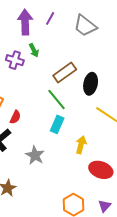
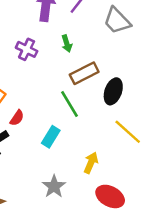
green arrow: (34, 50) -> (67, 43), moved
cyan rectangle: (57, 124) -> (51, 137), moved
gray star: (35, 155) -> (54, 186), moved

